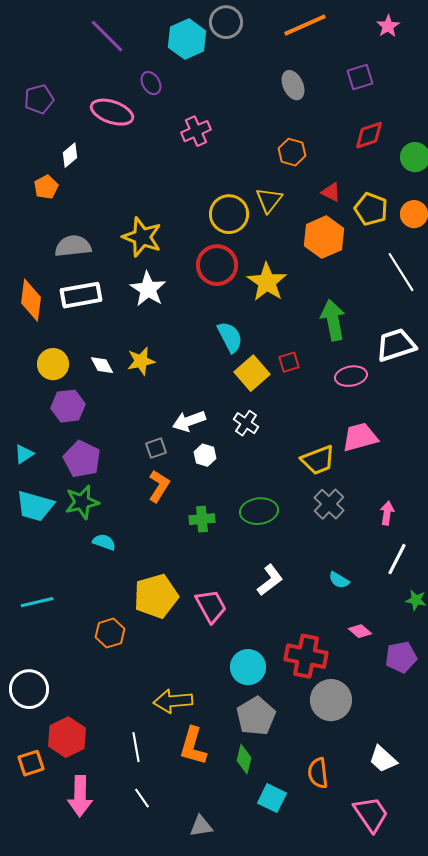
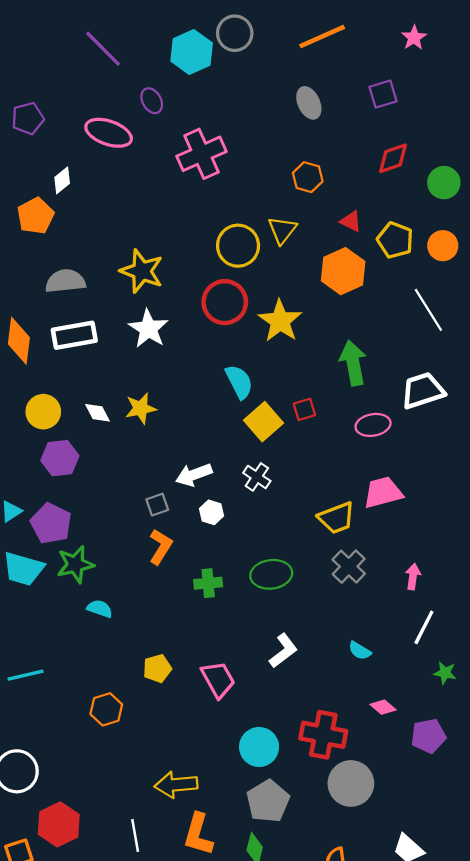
pink cross: (196, 131) -> (202, 154), size x1.5
orange pentagon: (46, 187) -> (36, 216), size x1.4
purple pentagon: (82, 459) -> (51, 523), moved
yellow pentagon: (156, 596) -> (157, 668), size x0.6

